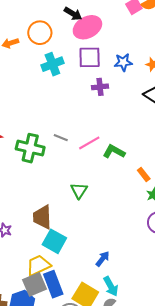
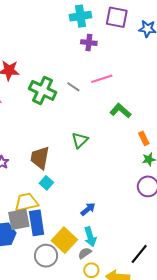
purple cross: (100, 87) -> (89, 43), moved
pink line: (89, 143) -> (102, 79), moved
cyan square: (54, 241) -> (46, 183), size x0.6

